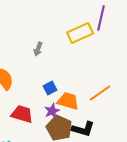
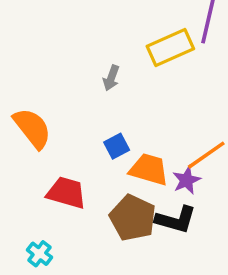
gray arrow: (38, 49) -> (111, 78), moved
purple star: (52, 111) -> (187, 180), moved

